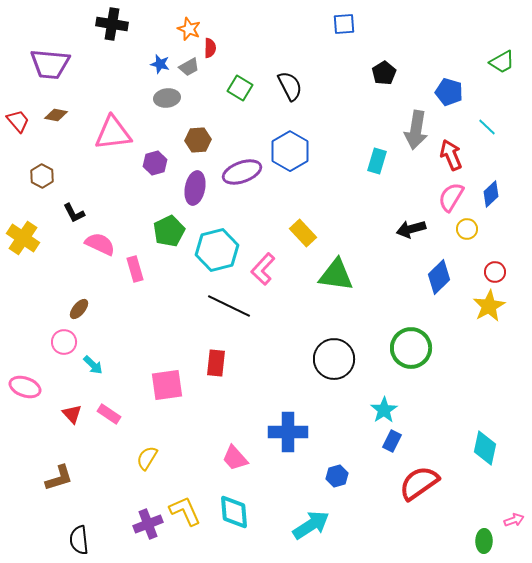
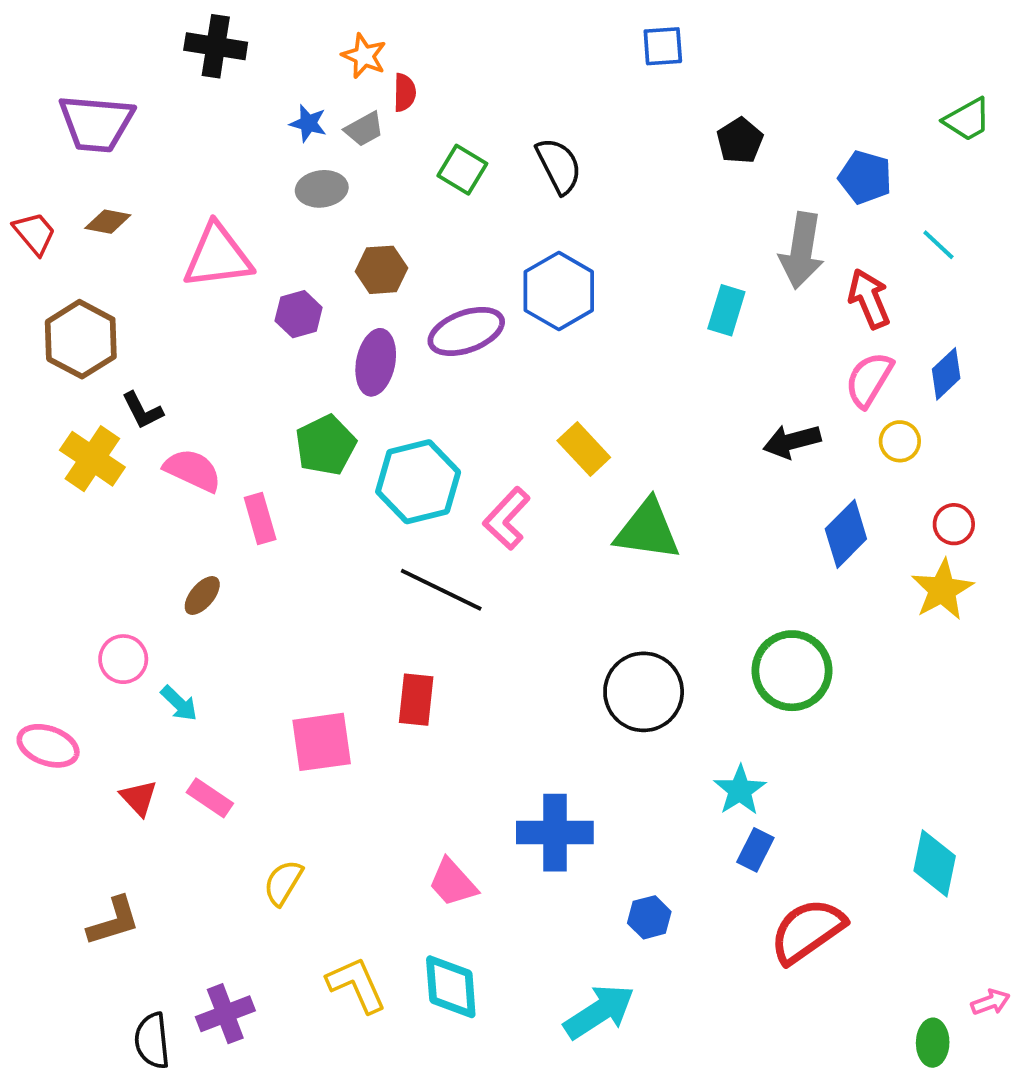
brown hexagon: (42, 176) -> (81, 339), size x1.6
yellow cross: (23, 238) -> (92, 459), moved
brown ellipse: (79, 309) -> (202, 595), moved
purple cross: (148, 524) -> (225, 1014), moved

